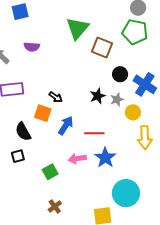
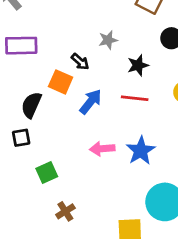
gray star: (117, 100) -> (108, 40), moved
black semicircle: (23, 132) -> (31, 105), turned 48
red line: (94, 133) -> (135, 98), moved
green square: (50, 172) -> (47, 173), moved

